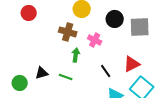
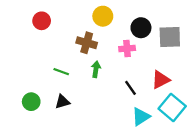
pink cross: (95, 40) -> (127, 49), moved, turned -32
black triangle: (42, 73) -> (62, 102), moved
green line: (66, 77) -> (61, 72), moved

